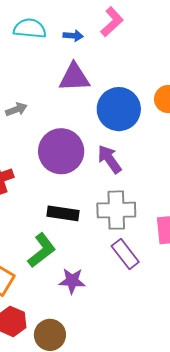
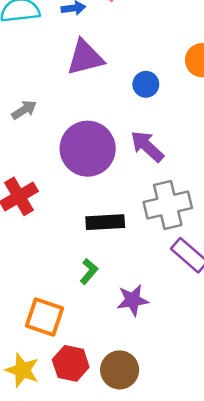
blue circle: (119, 109) -> (146, 84), size x0.5
green L-shape: (42, 250) -> (89, 271), size x0.6

